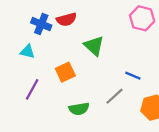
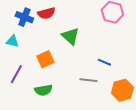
gray line: (115, 96) -> (88, 80), turned 48
green semicircle: (79, 109) -> (43, 90), moved

